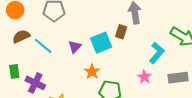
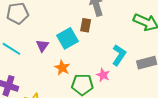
cyan L-shape: (157, 53) -> (119, 55), moved
pink star: (144, 77) -> (103, 75), moved

